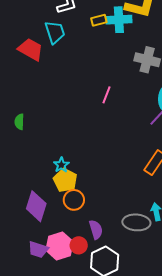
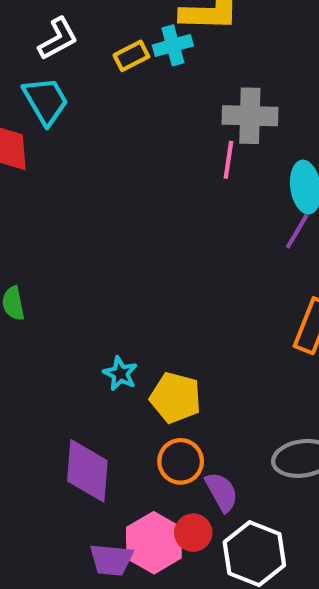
cyan cross: (119, 20) -> (173, 45), size x0.7
pink line: (106, 95) -> (228, 160), moved
yellow pentagon: (65, 180) -> (175, 398), moved
orange circle: (74, 200) -> (181, 461), moved

